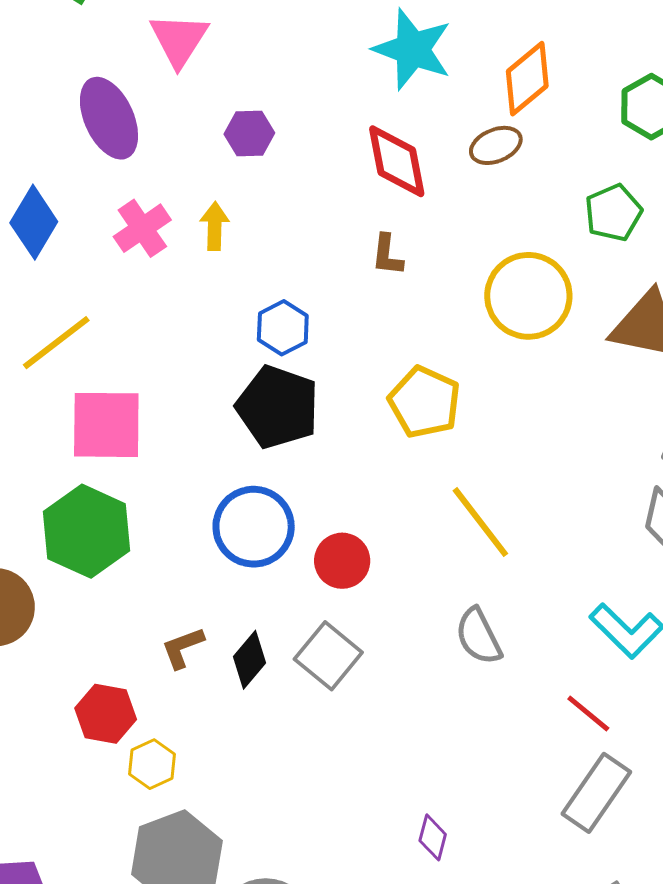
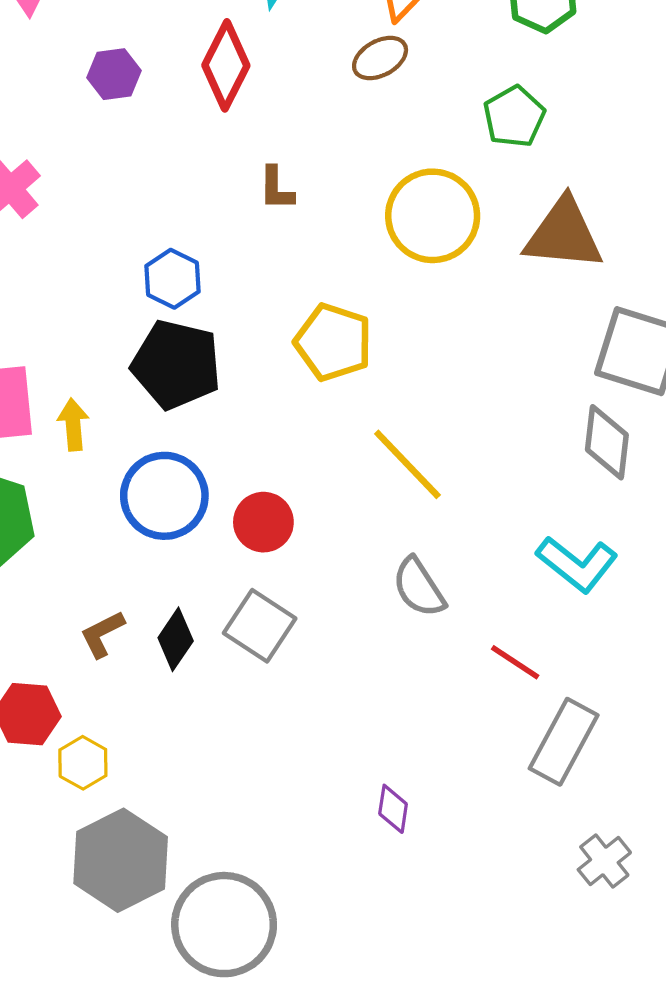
red diamond: (397, 161) -> (226, 65), moved, turned 44
yellow arrow: (215, 226) -> (73, 425), moved
red line: (588, 713) -> (515, 662), moved

